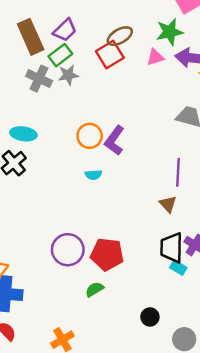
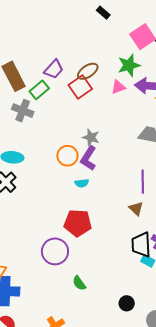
purple trapezoid: (65, 30) -> (54, 69), moved
gray star: (68, 75) -> (91, 137), moved, turned 30
cyan semicircle: (93, 175) -> (82, 183), moved
red pentagon: (107, 254) -> (78, 223), moved
green semicircle: (94, 289) -> (79, 283), turned -91

